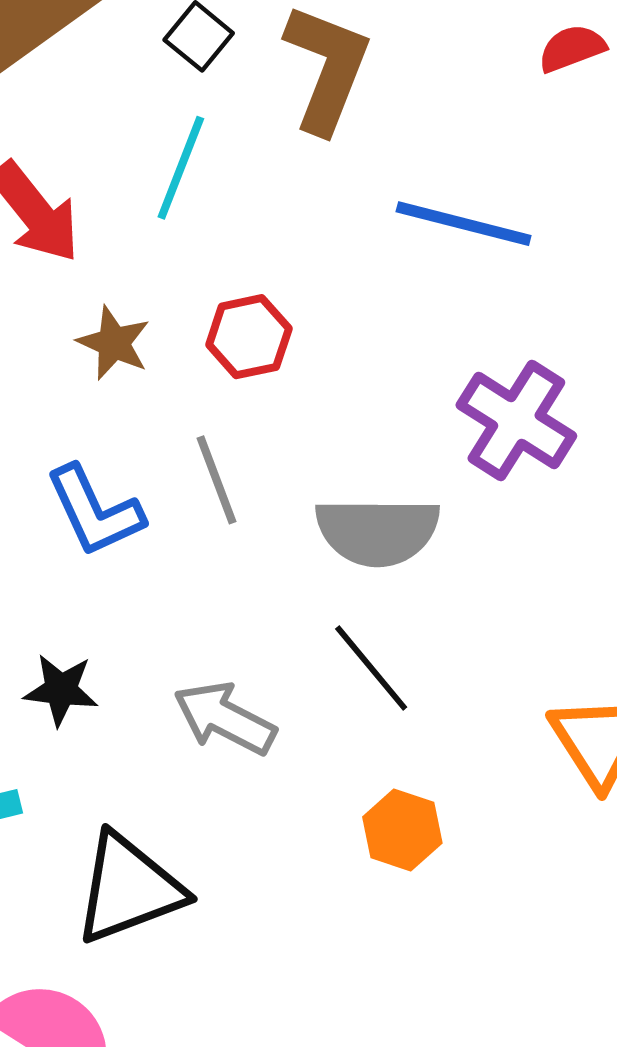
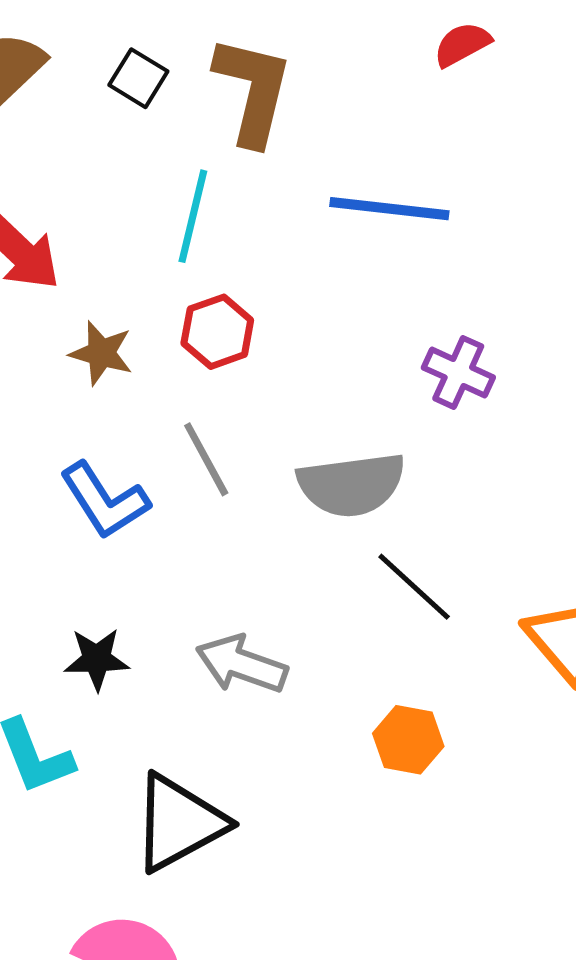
cyan line: (181, 168) -> (193, 216), moved
purple cross: (516, 420) -> (458, 372), size x0.7
black line: (371, 668) -> (414, 587), moved

